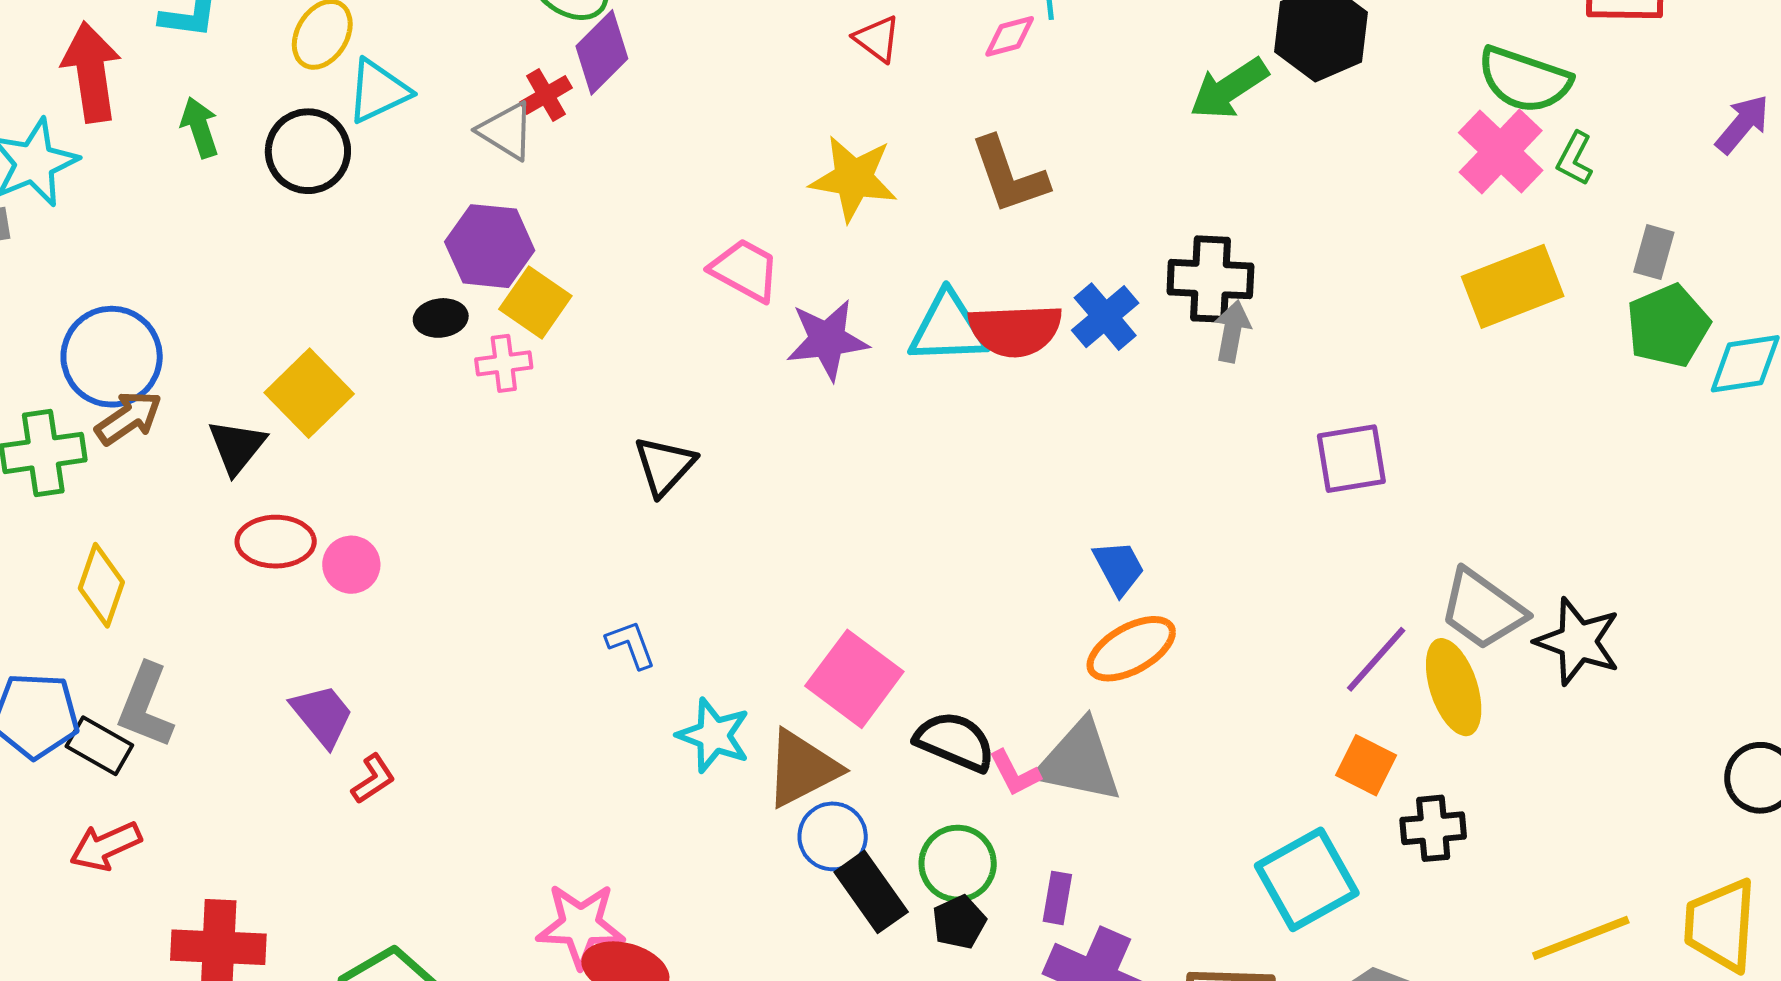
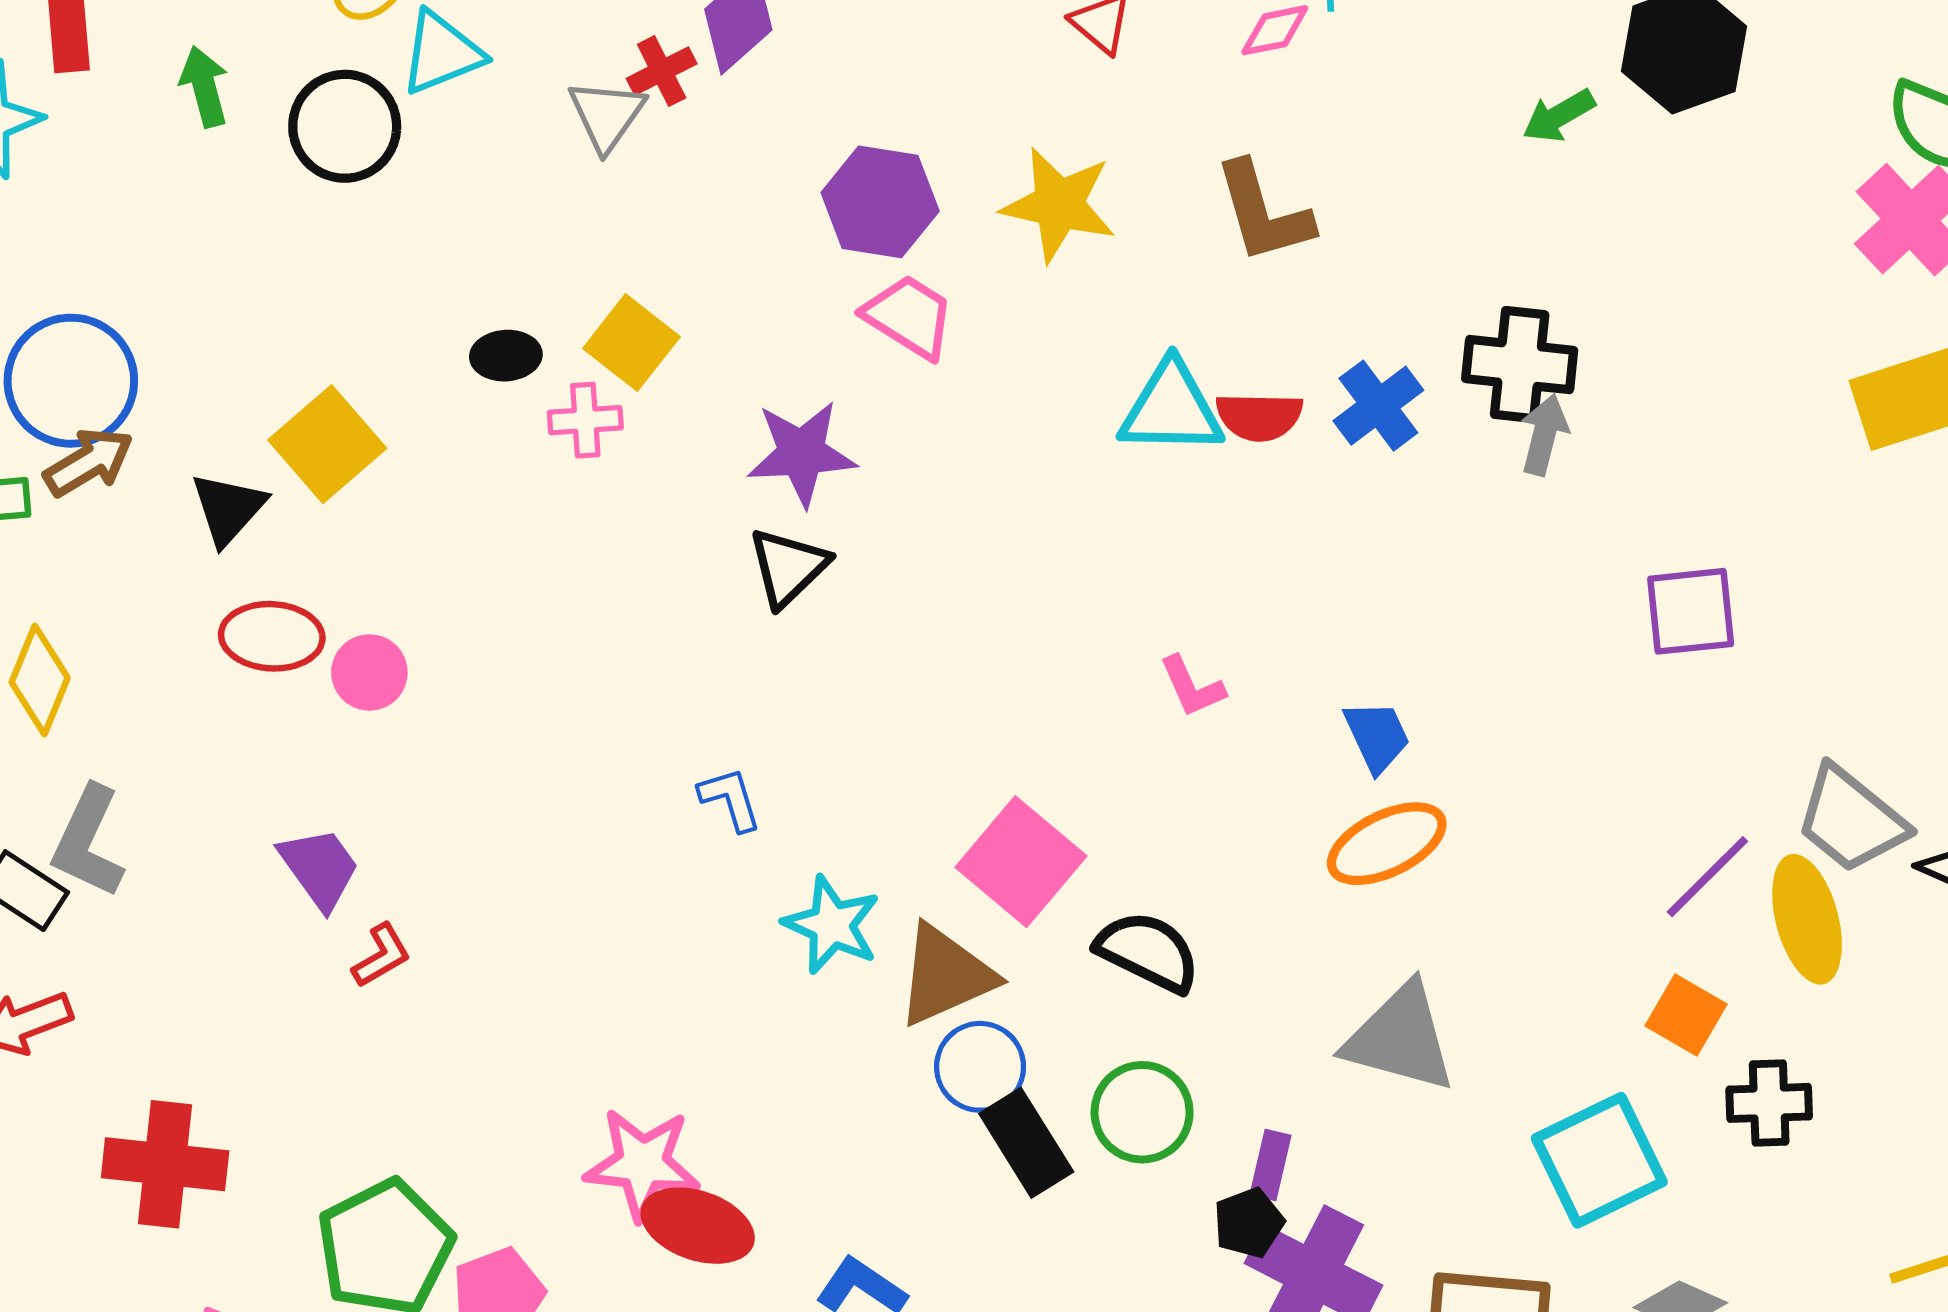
green arrow: (1229, 89) -> (1559, 116), size x0.7
gray triangle: (506, 131) -> (607, 115), turned 30
purple hexagon: (490, 246) -> (880, 202), moved
red semicircle: (1015, 330) -> (1259, 417), size x0.7
purple star: (827, 340) -> (802, 453), moved
gray triangle: (1079, 762) -> (1400, 1038), moved
pink L-shape: (1015, 773) -> (1192, 687), moved
black pentagon: (959, 922) -> (1249, 1223), moved

